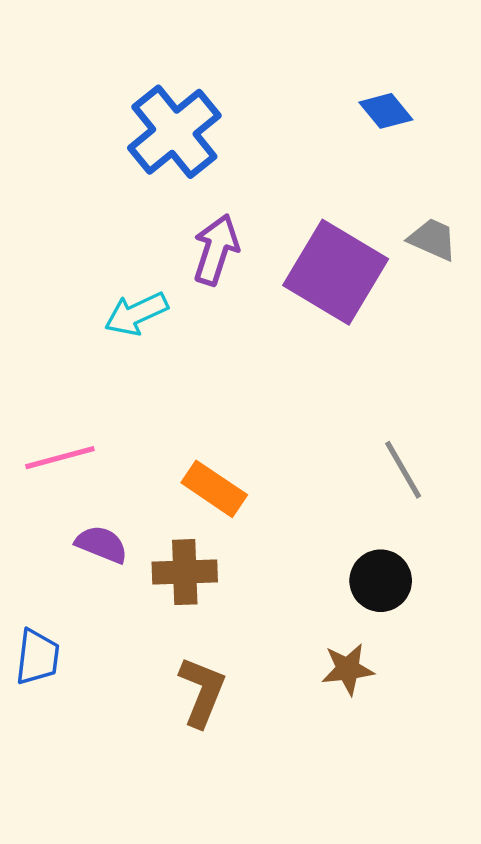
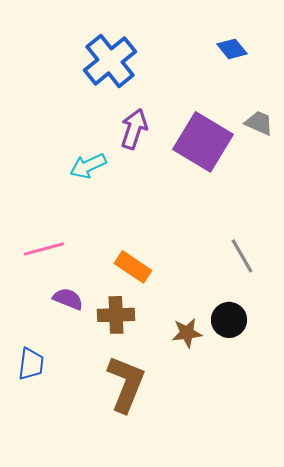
brown star: (348, 669) -> (187, 333), moved
brown L-shape: (202, 692) -> (126, 384), size x1.4

